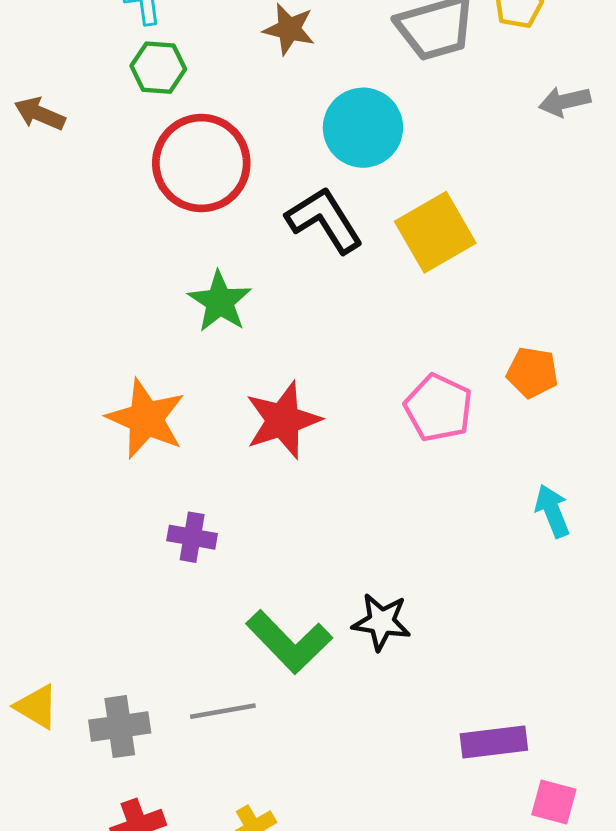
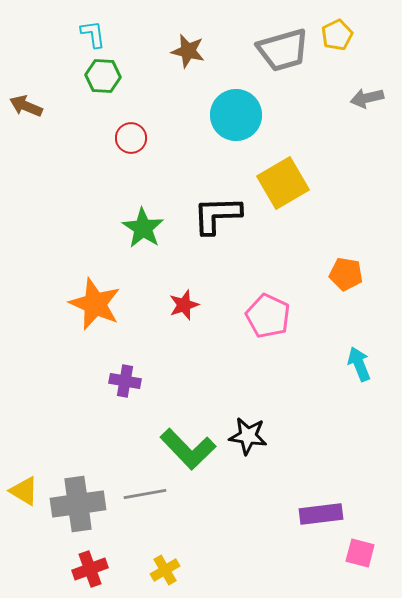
red circle: (201, 163) -> (131, 138), size x0.5
black L-shape: (324, 220) -> (217, 215), moved, turned -60
pink pentagon: (438, 408) -> (268, 316), moved
red star: (283, 420) -> (184, 305), size x0.6
gray cross: (120, 727) -> (78, 504), size x1.4

